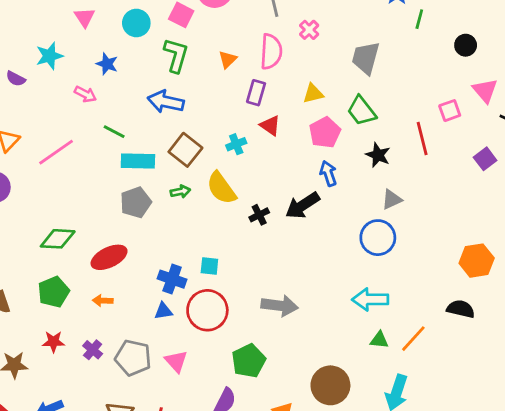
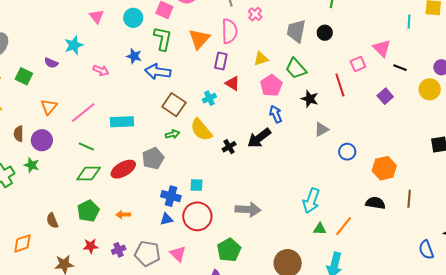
black circle: (466, 45) -> (325, 33), moved
orange triangle: (228, 59) -> (199, 39), size x1.6
blue star: (107, 64) -> (134, 56), moved
green line: (114, 132) -> (86, 147), moved
cyan rectangle: (138, 161) -> (122, 122), moved
gray pentagon: (136, 202) -> (153, 158), moved
blue circle: (378, 238) -> (347, 152), moved, size x0.7
red ellipse: (109, 257) -> (123, 169), moved
cyan arrow: (370, 299) -> (311, 201), turned -65
purple cross: (93, 350) -> (119, 250), turned 32

